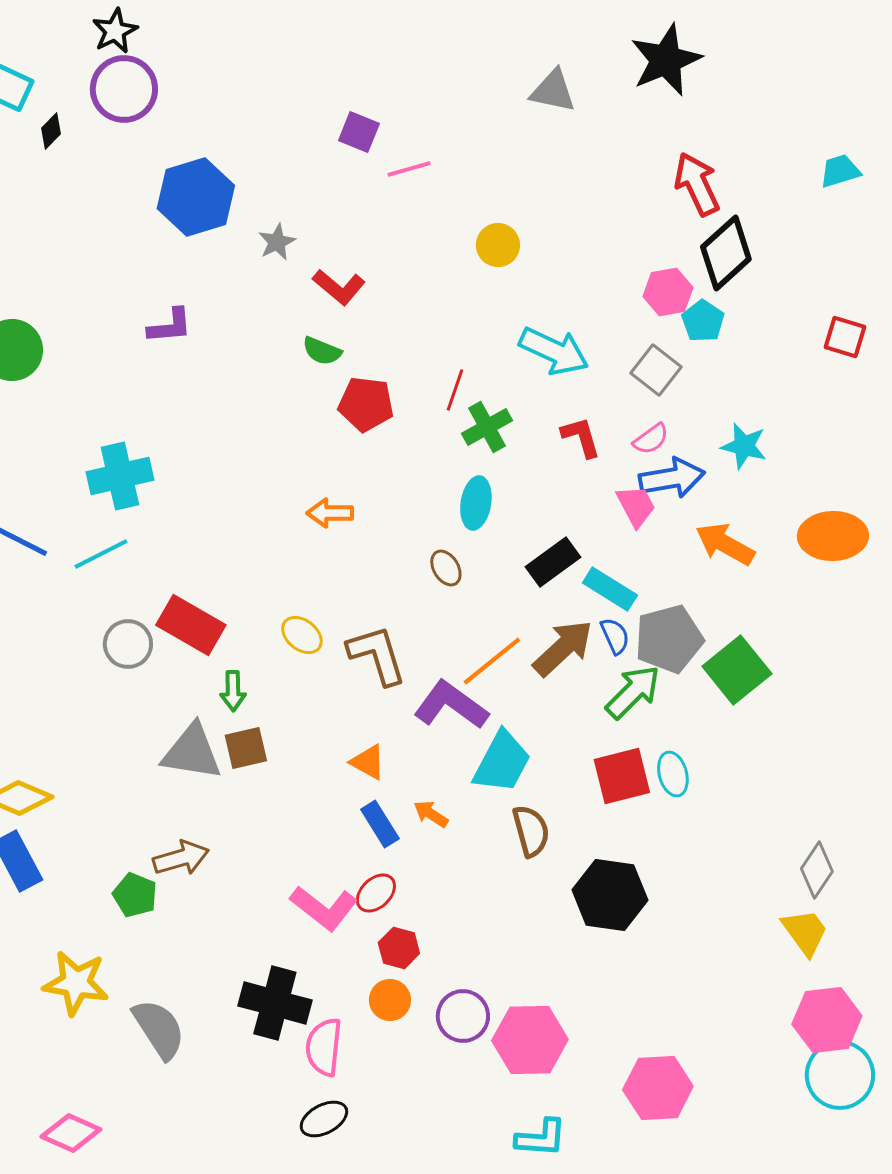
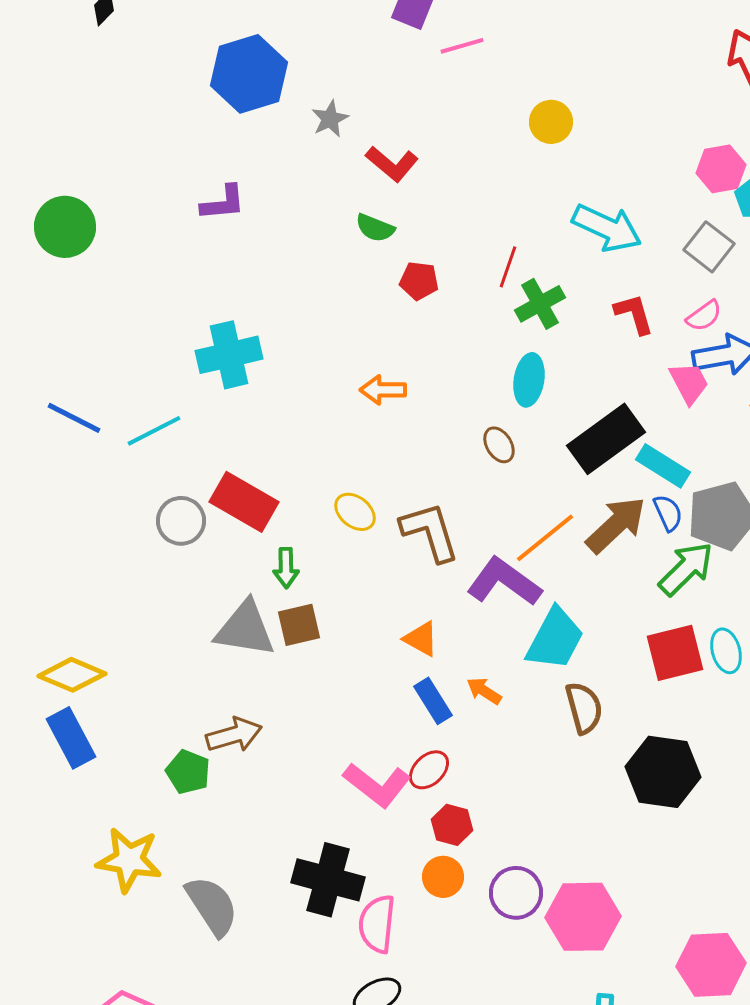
red pentagon: (366, 404) -> (419, 281), size x0.7
cyan cross: (120, 476) -> (229, 355), moved
black rectangle: (553, 562) -> (606, 439), size x1.4

